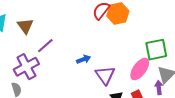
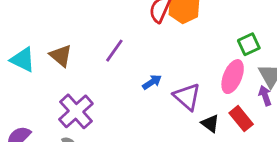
purple line: (45, 46) -> (114, 51), moved
green square: (156, 50) -> (249, 44), size x0.7

